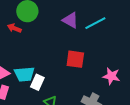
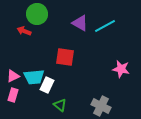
red square: (75, 59) -> (65, 57), moved
pink star: (111, 76) -> (121, 69), moved

